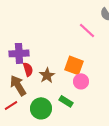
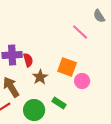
red semicircle: (28, 69) -> (28, 60), moved
pink circle: (81, 81) -> (82, 81), moved

